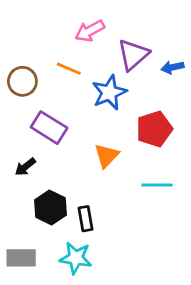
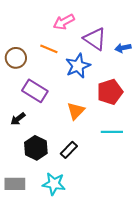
purple triangle: (133, 55) -> (95, 39), turned -45
black rectangle: (86, 219) -> (69, 150), moved, turned 54

